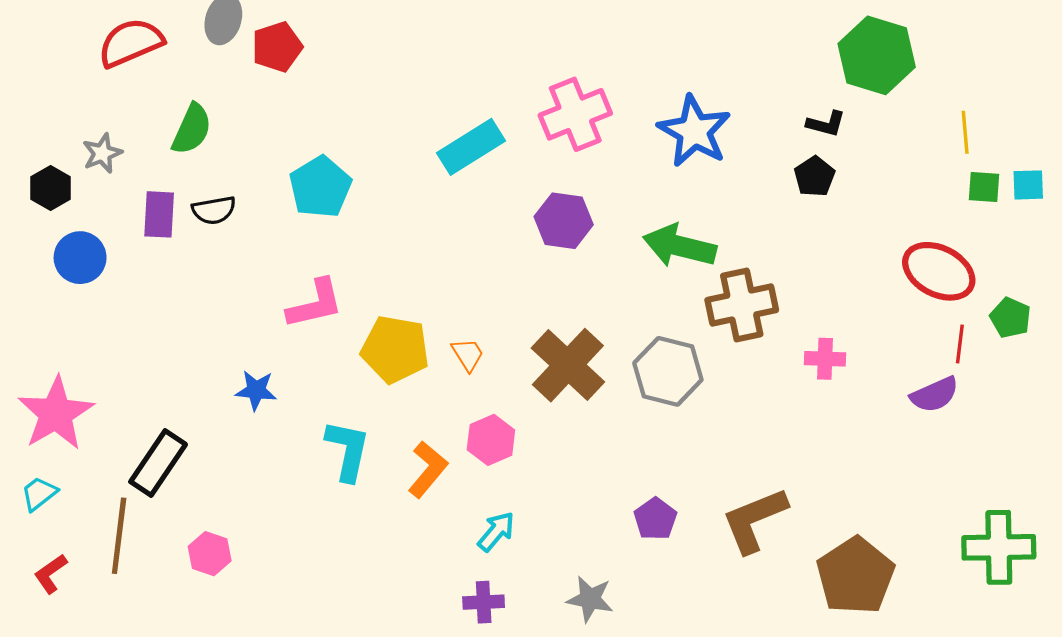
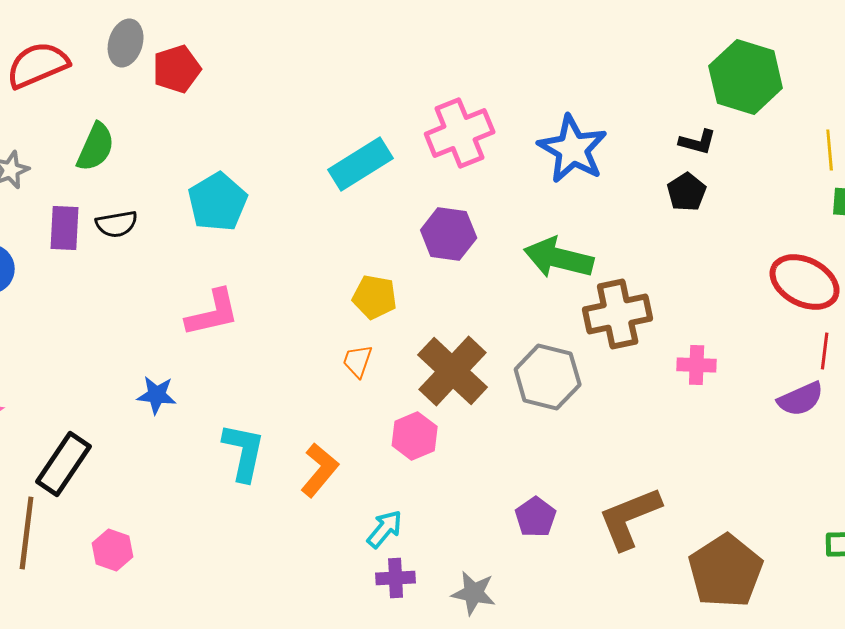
yellow pentagon: (395, 349) -> (375, 297), moved, size x0.7
orange trapezoid: (468, 355) -> (358, 361), turned -129
pink hexagon: (491, 440) -> (415, 436), moved
purple cross: (484, 602) -> (396, 578), moved

